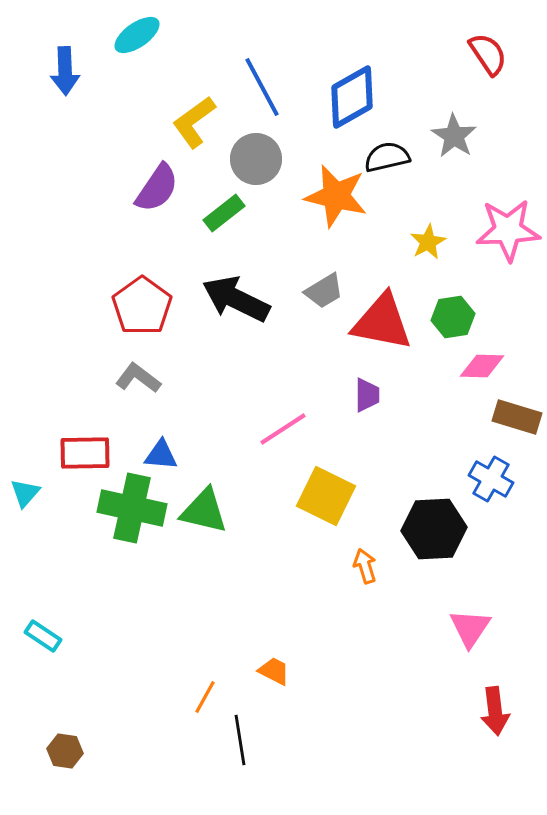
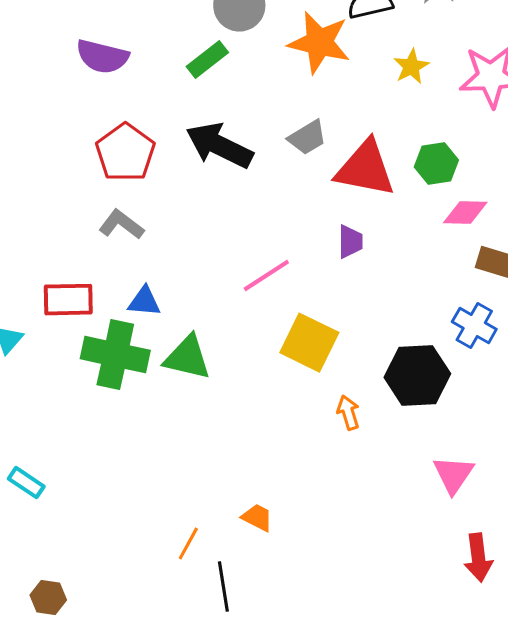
purple semicircle: (157, 188) -> (102, 57), moved, turned 70
yellow star: (428, 242) -> (411, 67), moved

